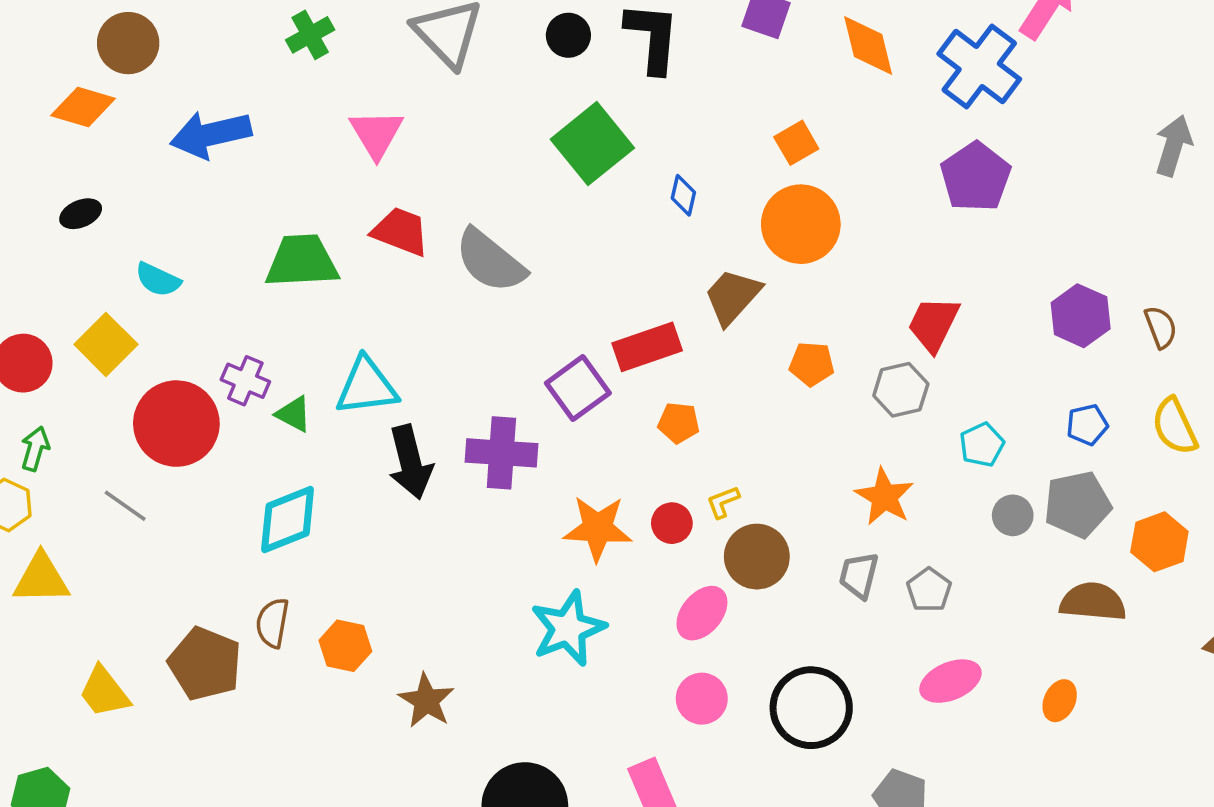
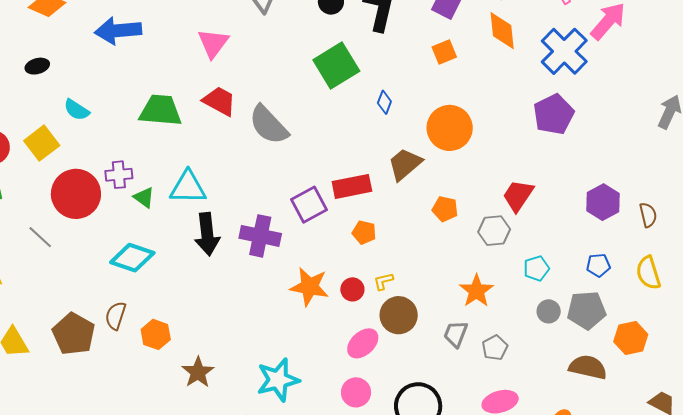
orange square: (796, 143) -> (444, 52), moved
purple cross: (245, 381) -> (119, 175), turned -36
cyan diamond: (288, 520) -> (132, 258), turned 33
cyan star: (568, 628) -> (278, 380), moved

